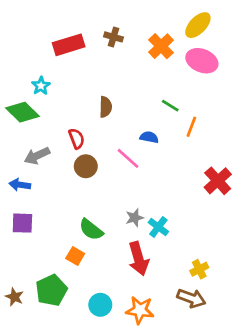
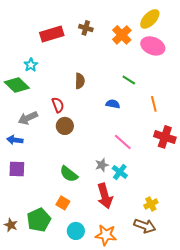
orange line: (191, 127) -> (154, 104), moved, turned -35
pink line: (128, 158) -> (123, 142), moved
red cross: (218, 181) -> (165, 137), turned -30
orange square: (75, 256) -> (63, 203), moved

